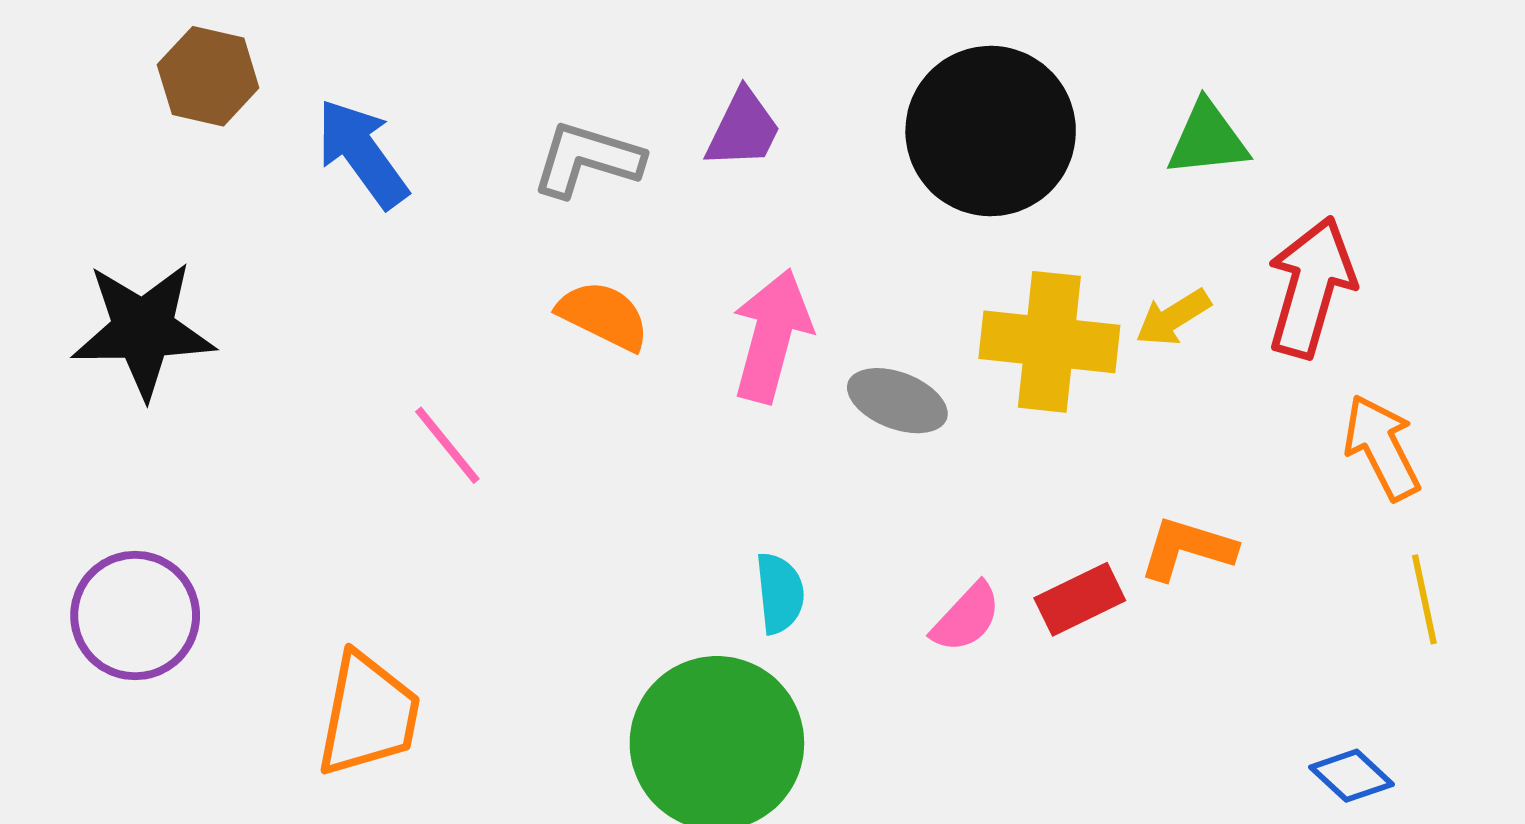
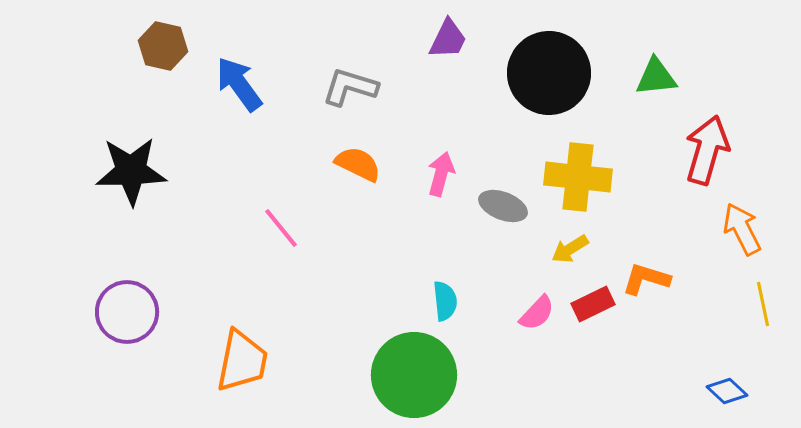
purple trapezoid: (743, 129) -> (448, 39), moved
yellow arrow: (1173, 318) -> (570, 249), moved
pink arrow: (772, 336) -> (441, 174), size x0.7

